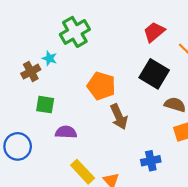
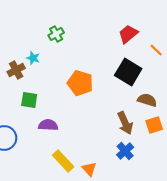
green cross: (75, 32) -> (56, 34), size x0.6
brown arrow: (119, 117) -> (125, 123), moved
blue cross: (151, 161) -> (125, 151), turned -30

